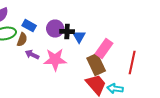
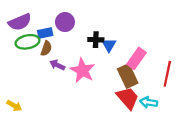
blue rectangle: (29, 26) -> (45, 33), moved, turned -40
purple circle: (55, 29) -> (65, 22), moved
pink star: (55, 60) -> (83, 70), turned 30

